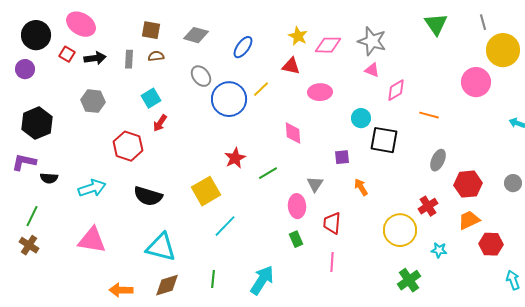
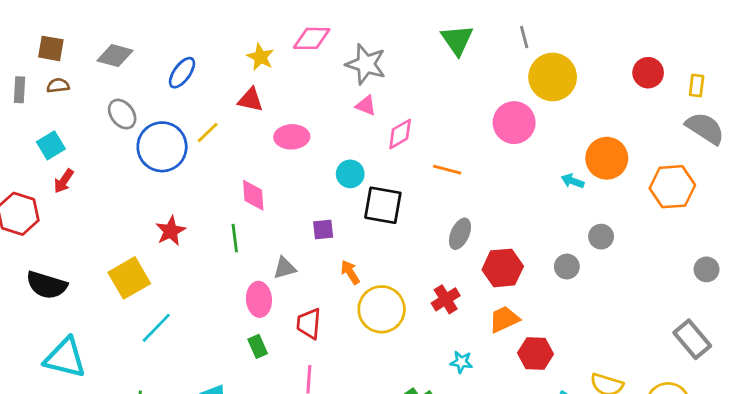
pink diamond: (328, 45) -> (312, 38), moved
green line: (268, 173) -> (235, 238), moved, turned -66
gray triangle: (315, 184) -> (285, 268), turned 42
yellow circle: (400, 230) -> (382, 309), moved

